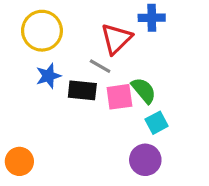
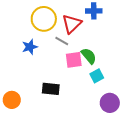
yellow circle: (42, 31) -> (44, 19), moved
black rectangle: (82, 90) -> (51, 89), moved
purple circle: (145, 160) -> (110, 103), moved

